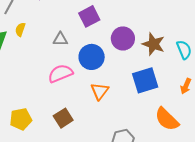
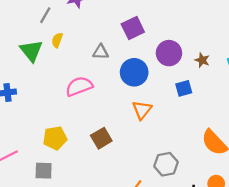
brown star: (153, 44) -> (202, 60), size x0.6
pink semicircle: (60, 73) -> (79, 86), moved
blue square: (145, 80) -> (184, 88), moved, size x0.6

